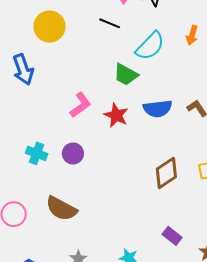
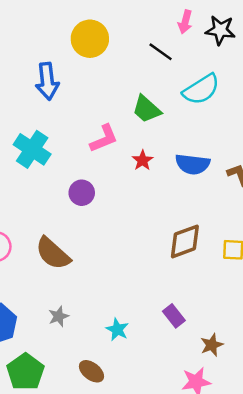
green trapezoid: (126, 75) -> (146, 109), moved
red star: (116, 115) -> (143, 160), size x0.7
cyan cross: (37, 153) -> (32, 149), moved, size x1.4

